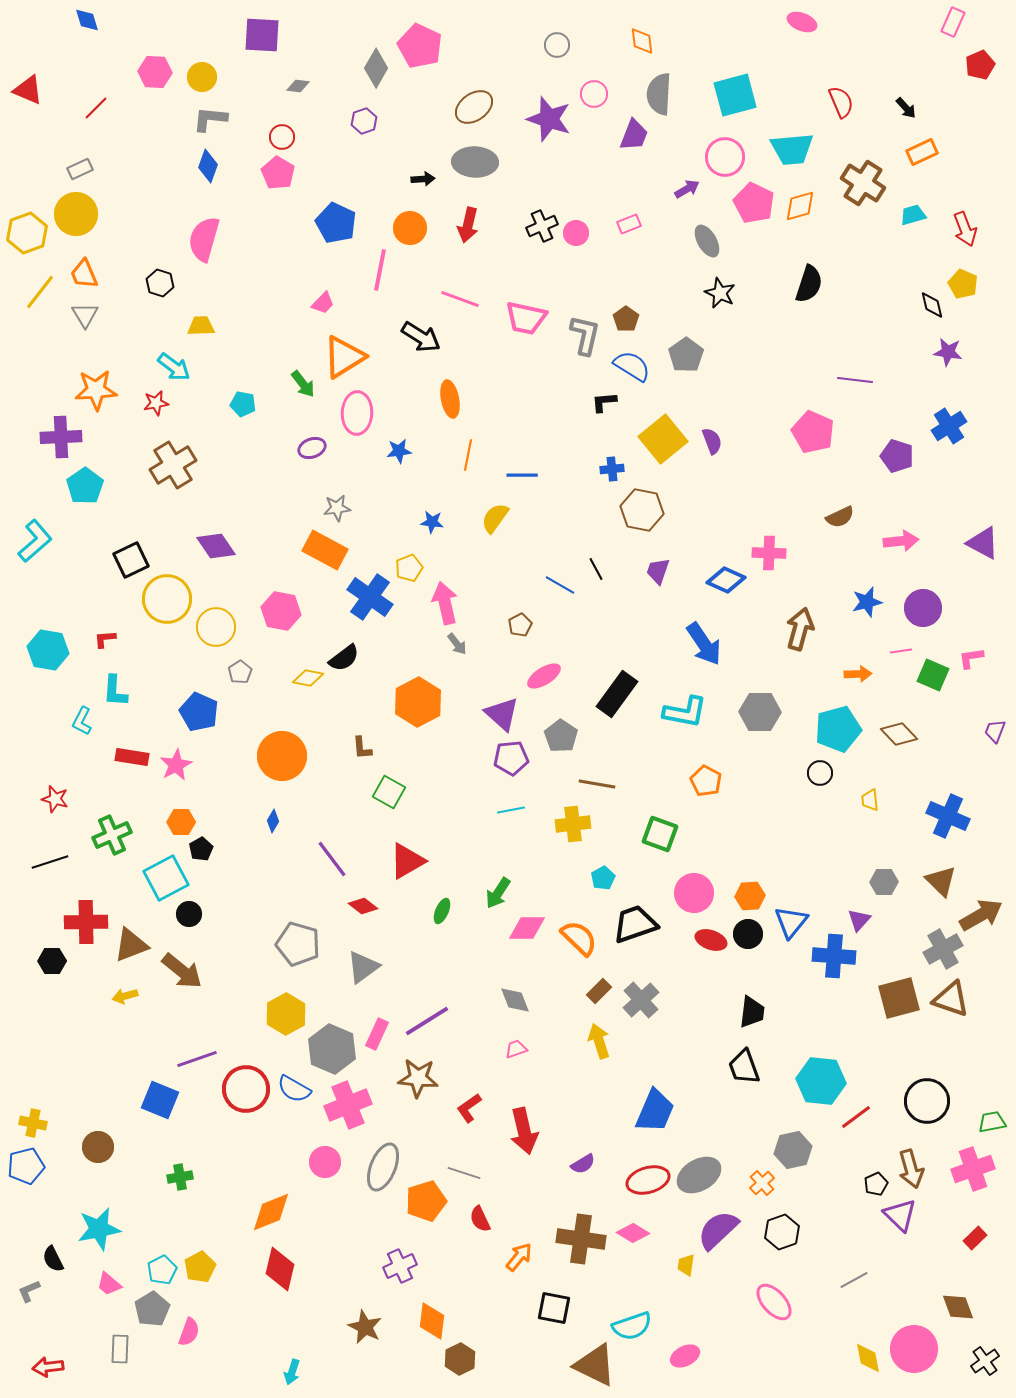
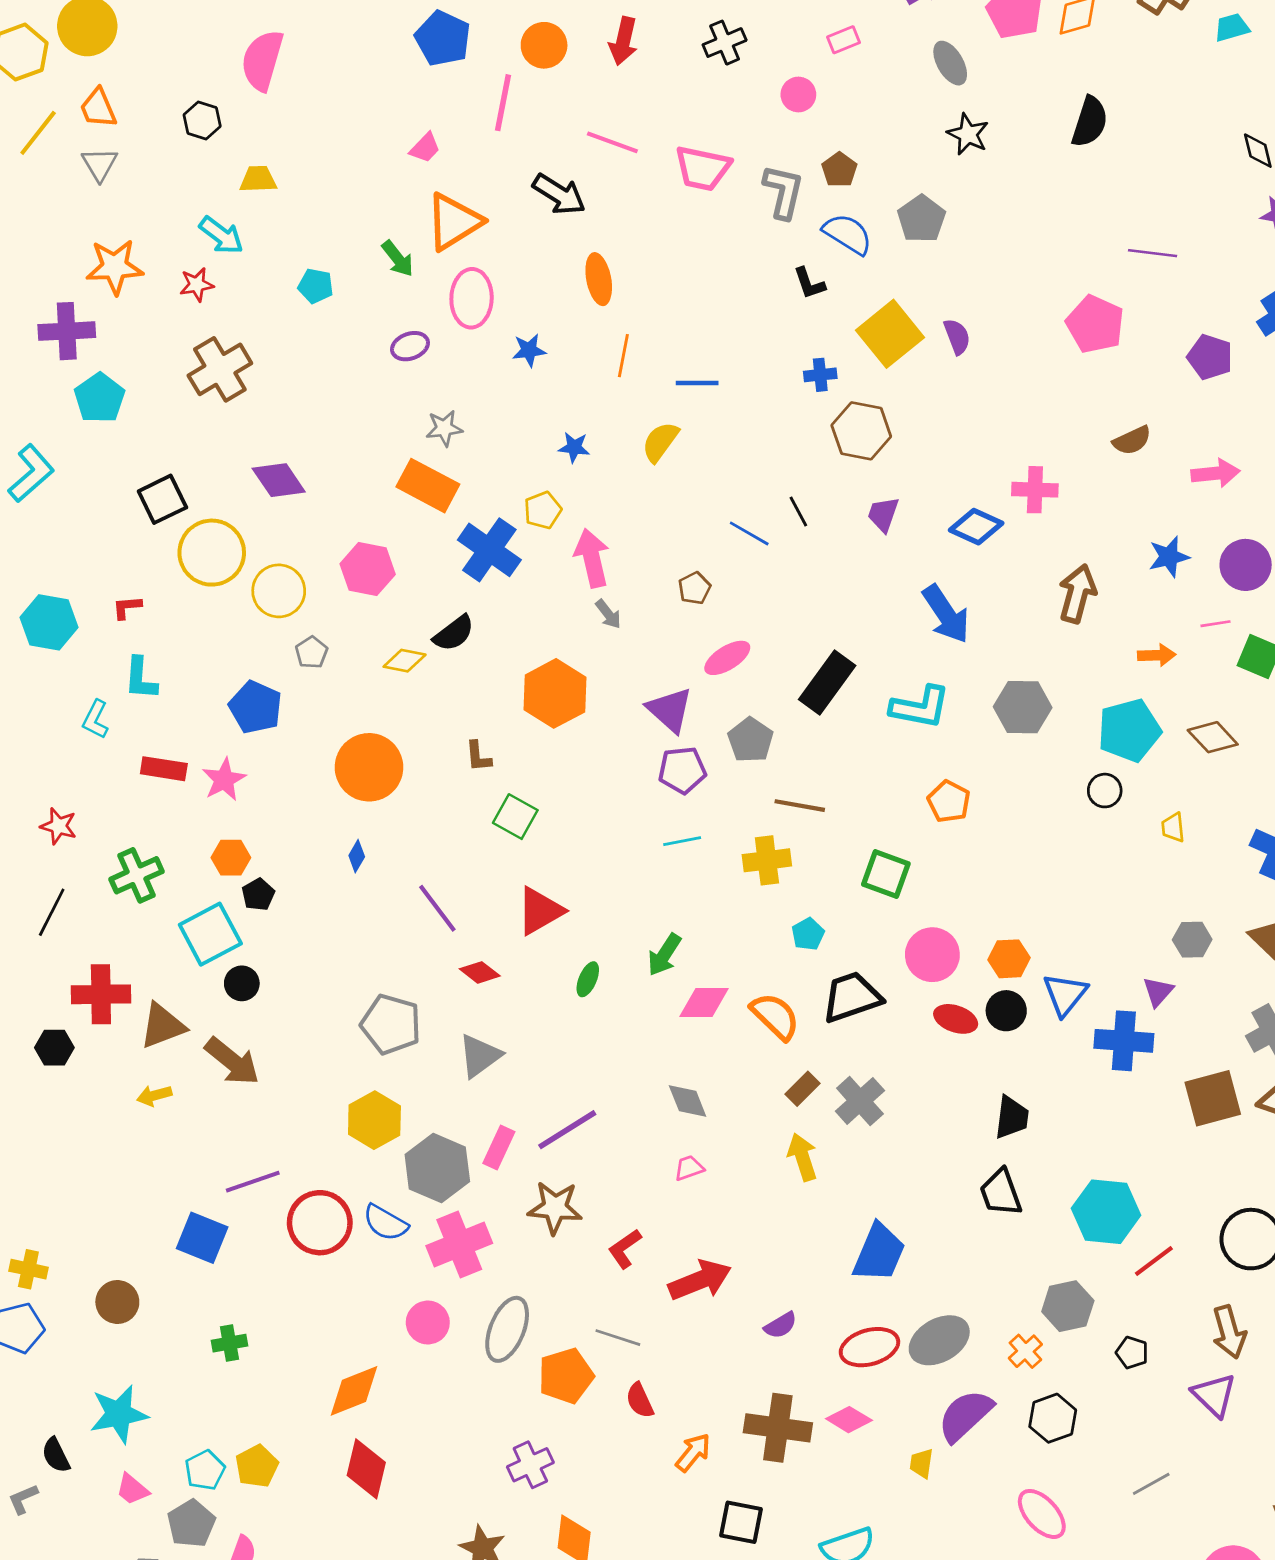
pink circle: (576, 233) -> (798, 94), moved
black L-shape: (604, 402) -> (809, 283), turned -104
black line: (50, 862) -> (52, 912), turned -45
red arrow: (524, 1131) -> (700, 1280), turned -99
black pentagon: (876, 1184) -> (1132, 1353), moved, turned -30

